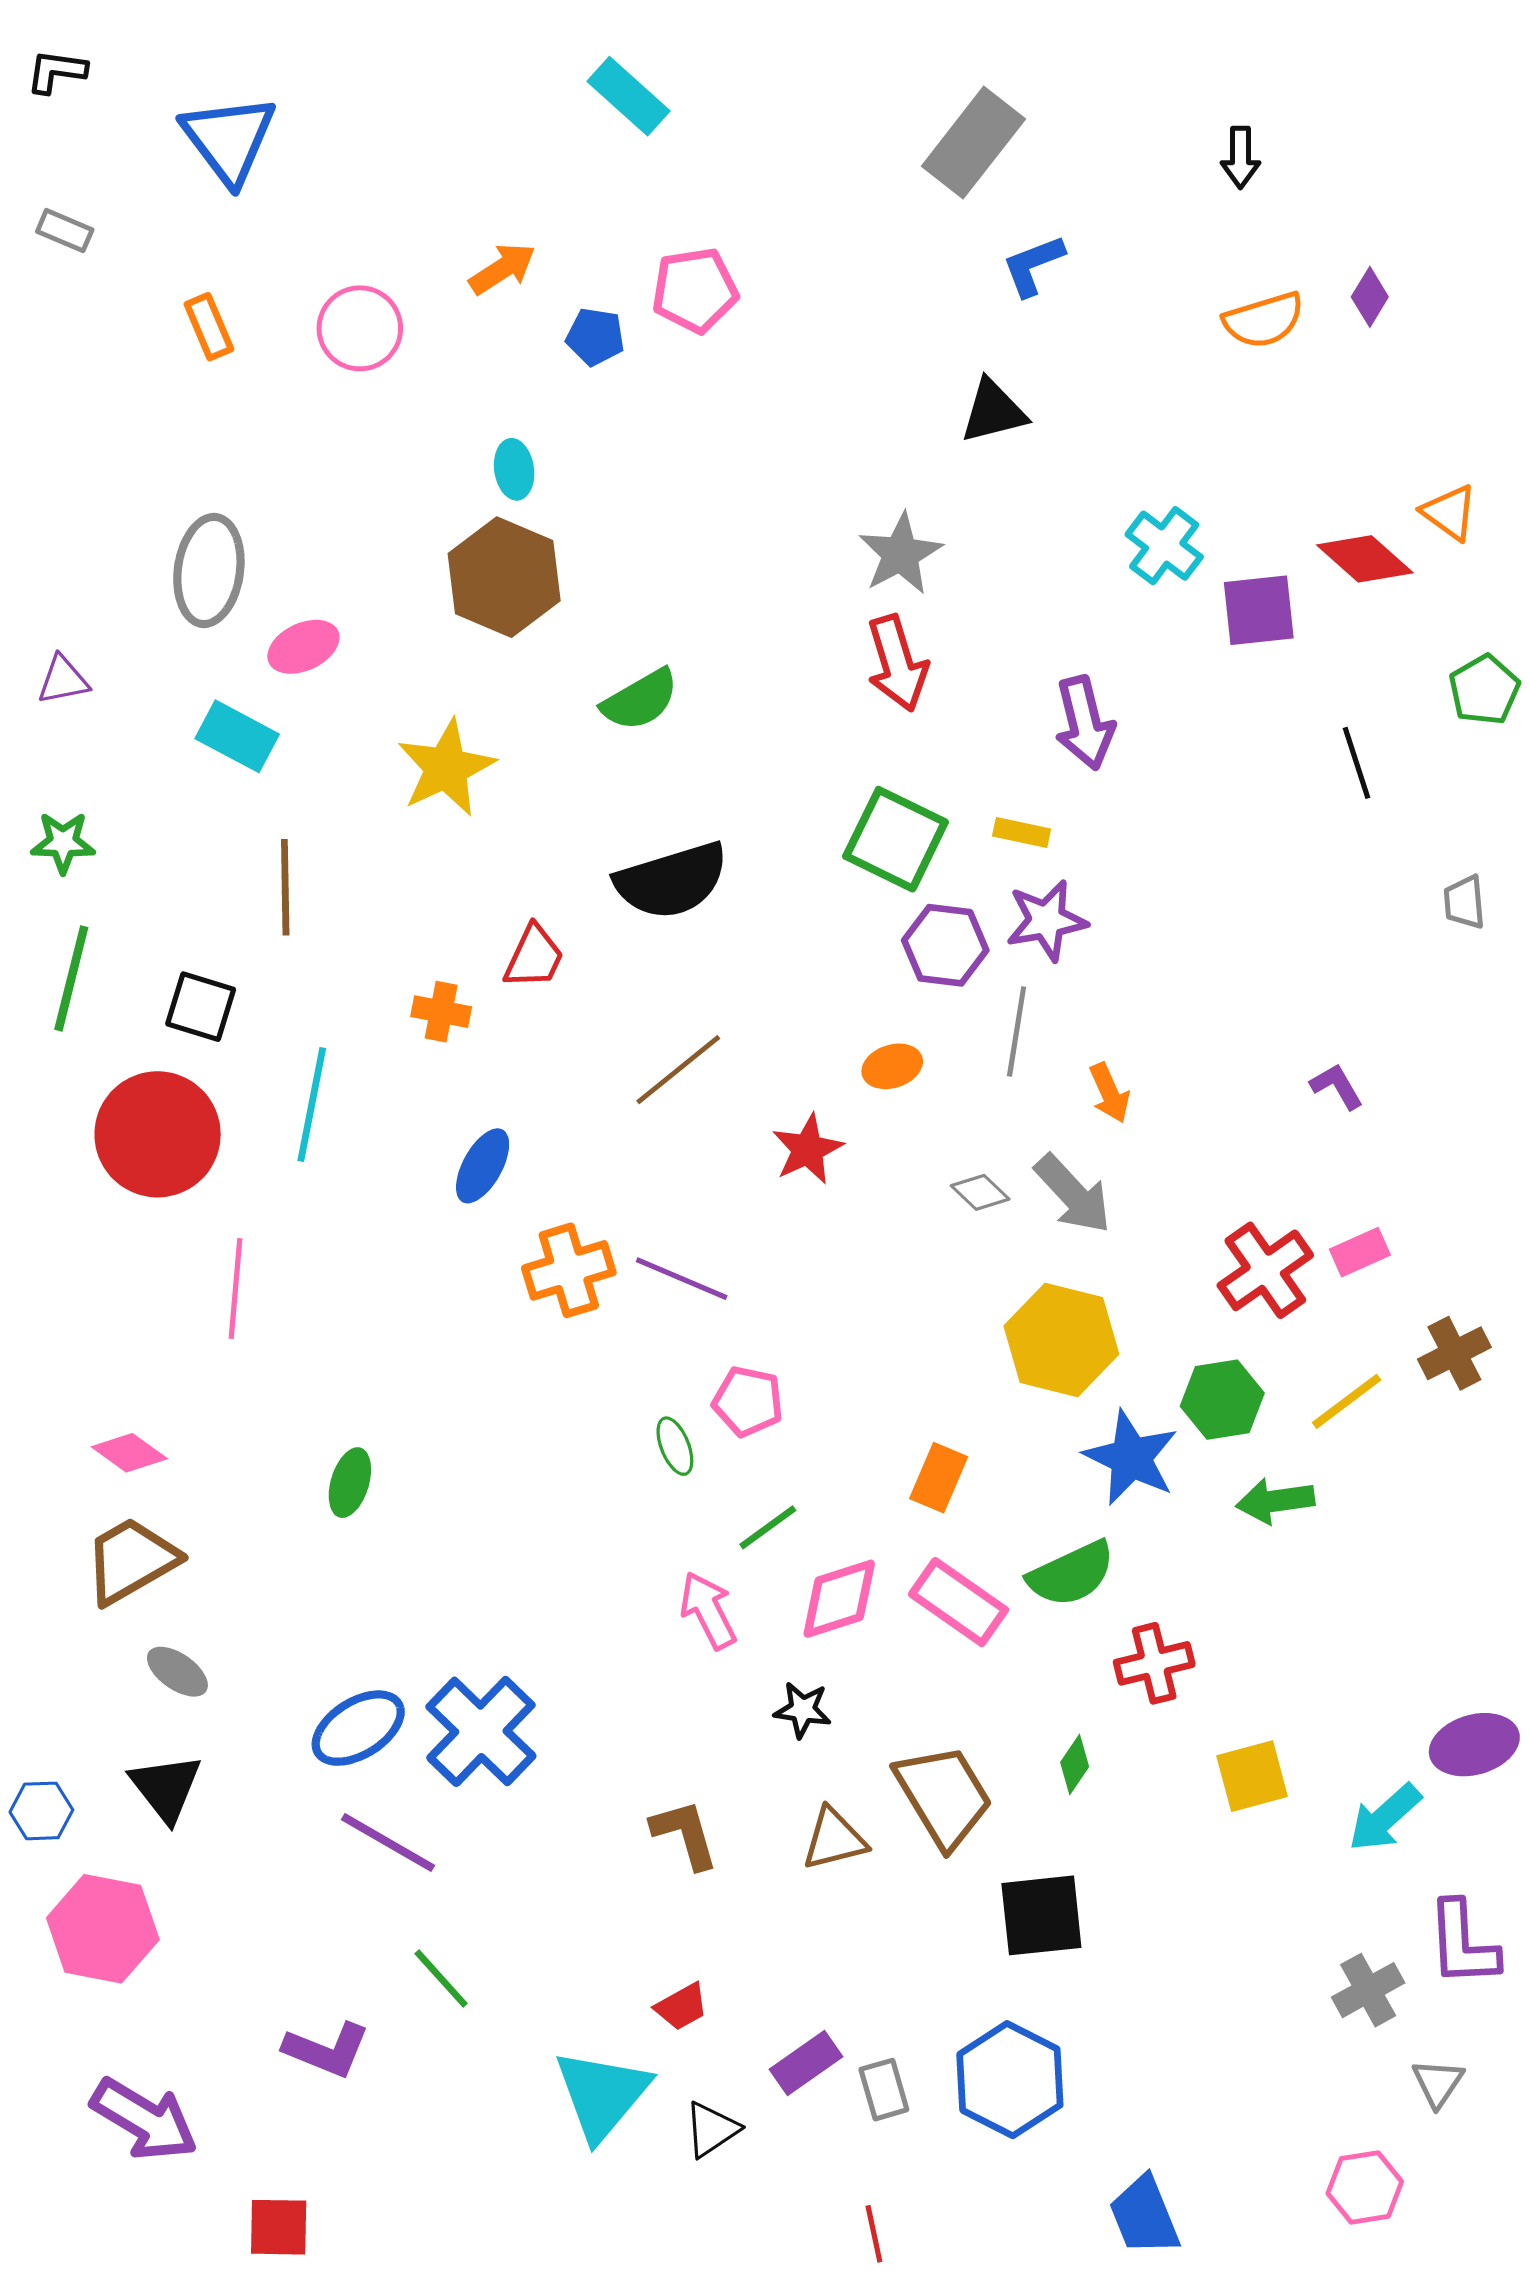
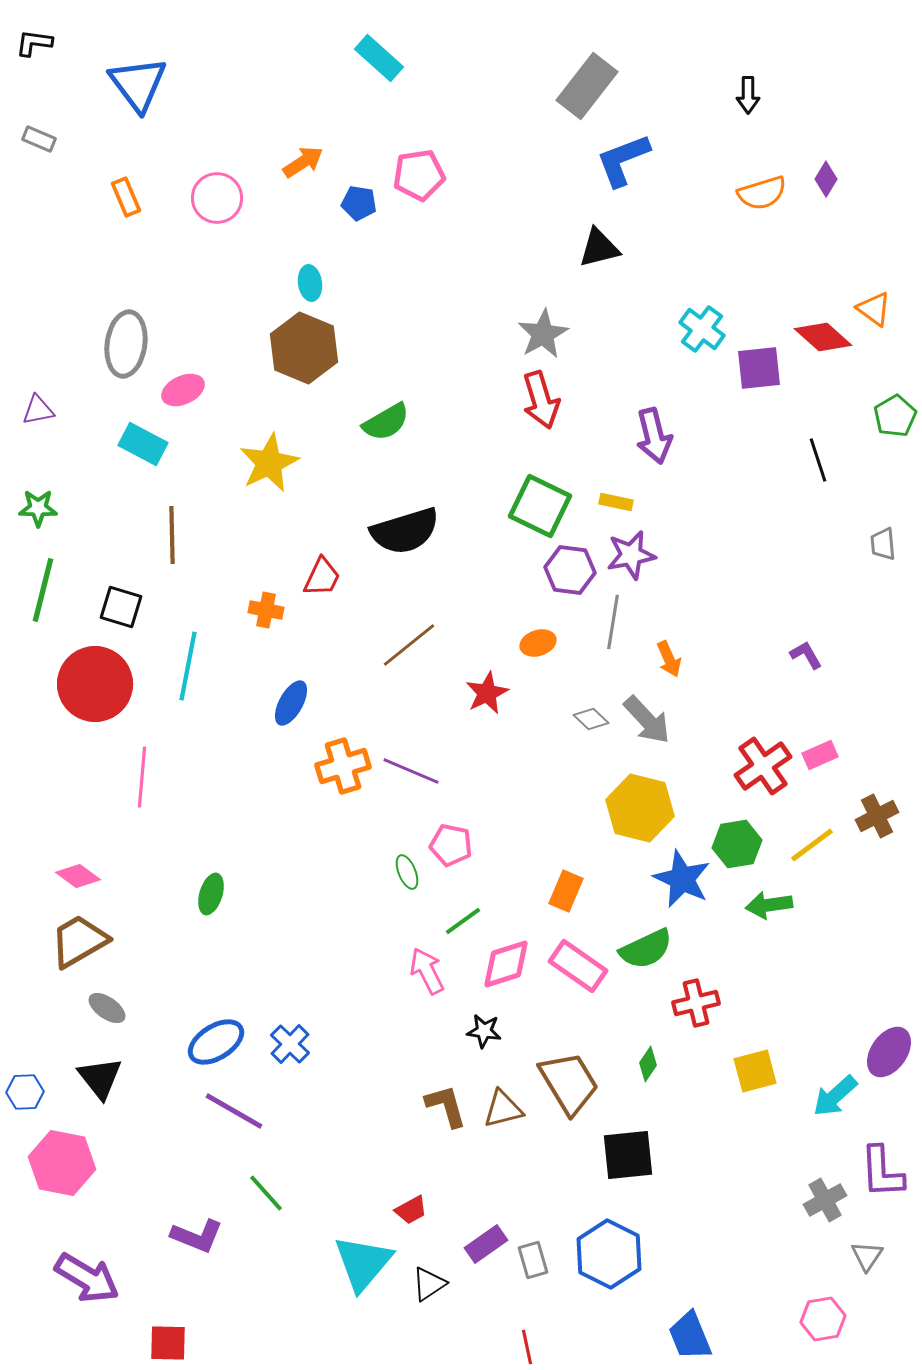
blue L-shape: (1033, 265) -> (623, 160), size x1.4
blue cross: (481, 1731) -> (290, 1044), size x0.6
purple ellipse: (1474, 1745) -> (889, 1052), turned -39
brown L-shape: (685, 1834) -> (446, 1106), moved

